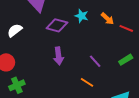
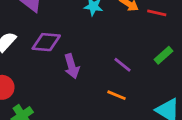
purple diamond: (57, 25) -> (46, 42), moved

